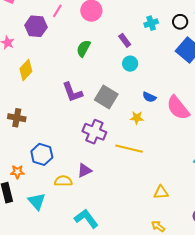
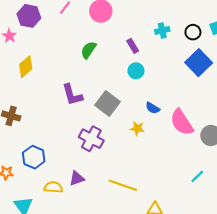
purple hexagon: (36, 26) -> (29, 16), moved
yellow line: (129, 149) -> (123, 185), moved

